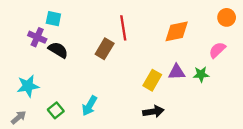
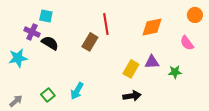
pink semicircle: (217, 50) -> (187, 43), turned -84
green star: (201, 74) -> (175, 72), moved
cyan star: (28, 86) -> (18, 58), moved

